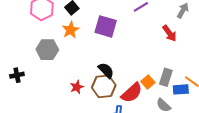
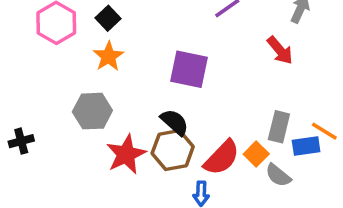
purple square: (106, 26) -> (189, 69), moved
gray hexagon: (47, 50) -> (92, 111), moved
orange square: (148, 82) -> (256, 154), moved
red star: (77, 87) -> (126, 154), size x1.6

